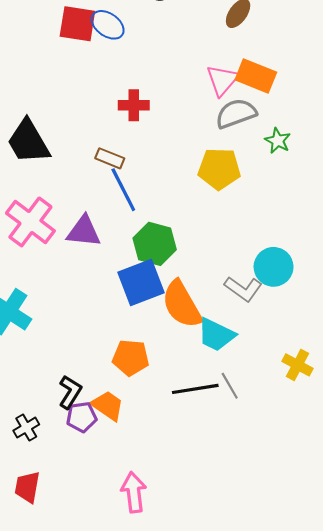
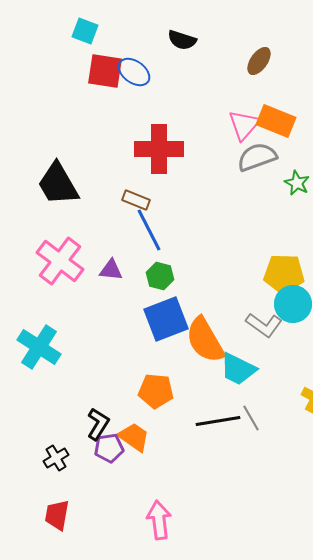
red cross: (134, 105) -> (159, 149), size x1.6
yellow pentagon: (219, 169) -> (284, 274), moved
purple triangle: (84, 231) -> (111, 270), size x0.7
green hexagon: (155, 244) -> (160, 276), moved, size x0.7

